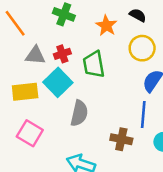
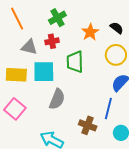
green cross: (64, 14) -> (57, 18), turned 30
red cross: (62, 54) -> (52, 41), moved
cyan square: (58, 82) -> (44, 72), turned 35

